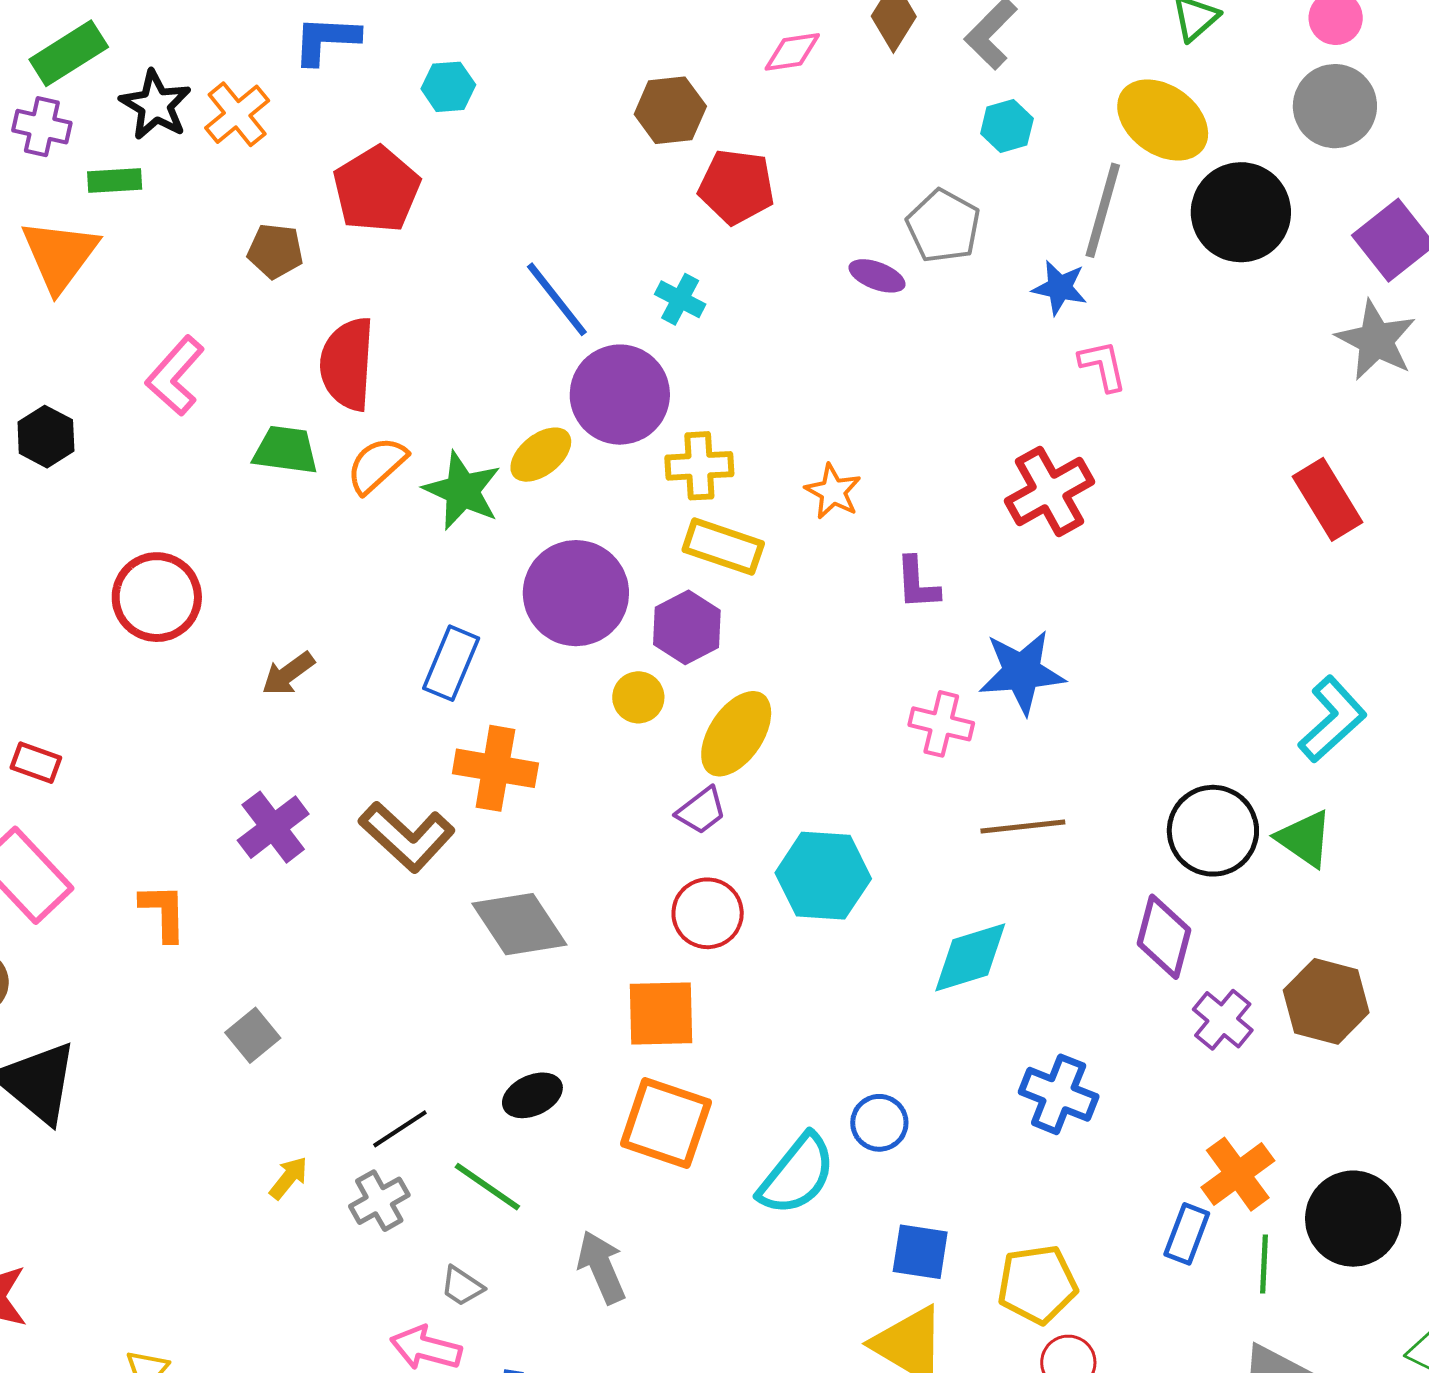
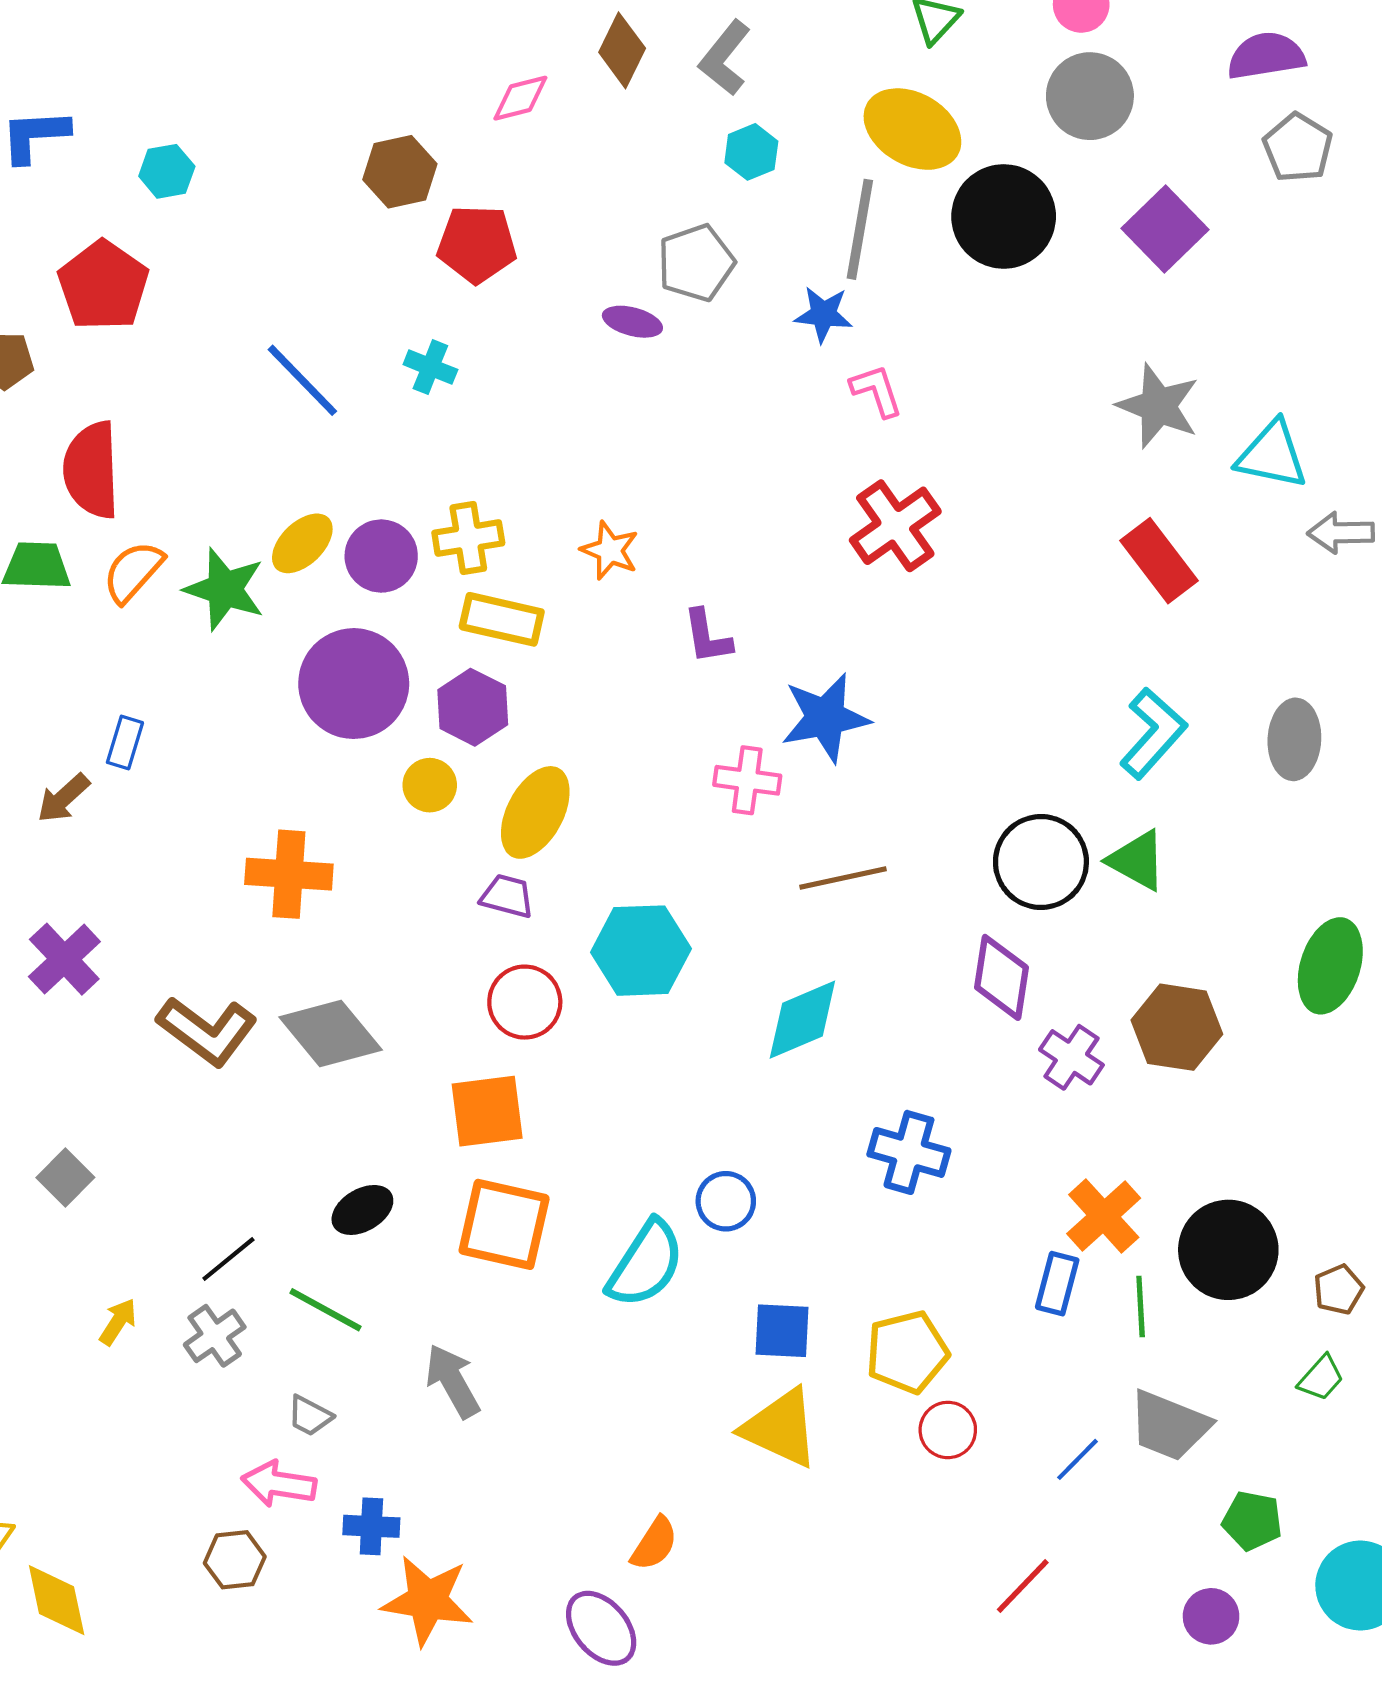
gray pentagon: (943, 226) -> (696, 263), turned 30
gray star: (1376, 340) -> (1158, 406), moved
purple circle: (620, 395) -> (381, 556), moved, size x0.7
red cross: (1049, 491) -> (895, 526), moved
red rectangle: (1328, 499) -> (1159, 561), moved
blue rectangle: (451, 663) -> (125, 742), moved, size x0.7
purple trapezoid: (701, 811) -> (507, 896), turned -122
brown L-shape: (407, 837) -> (207, 1031), moved

